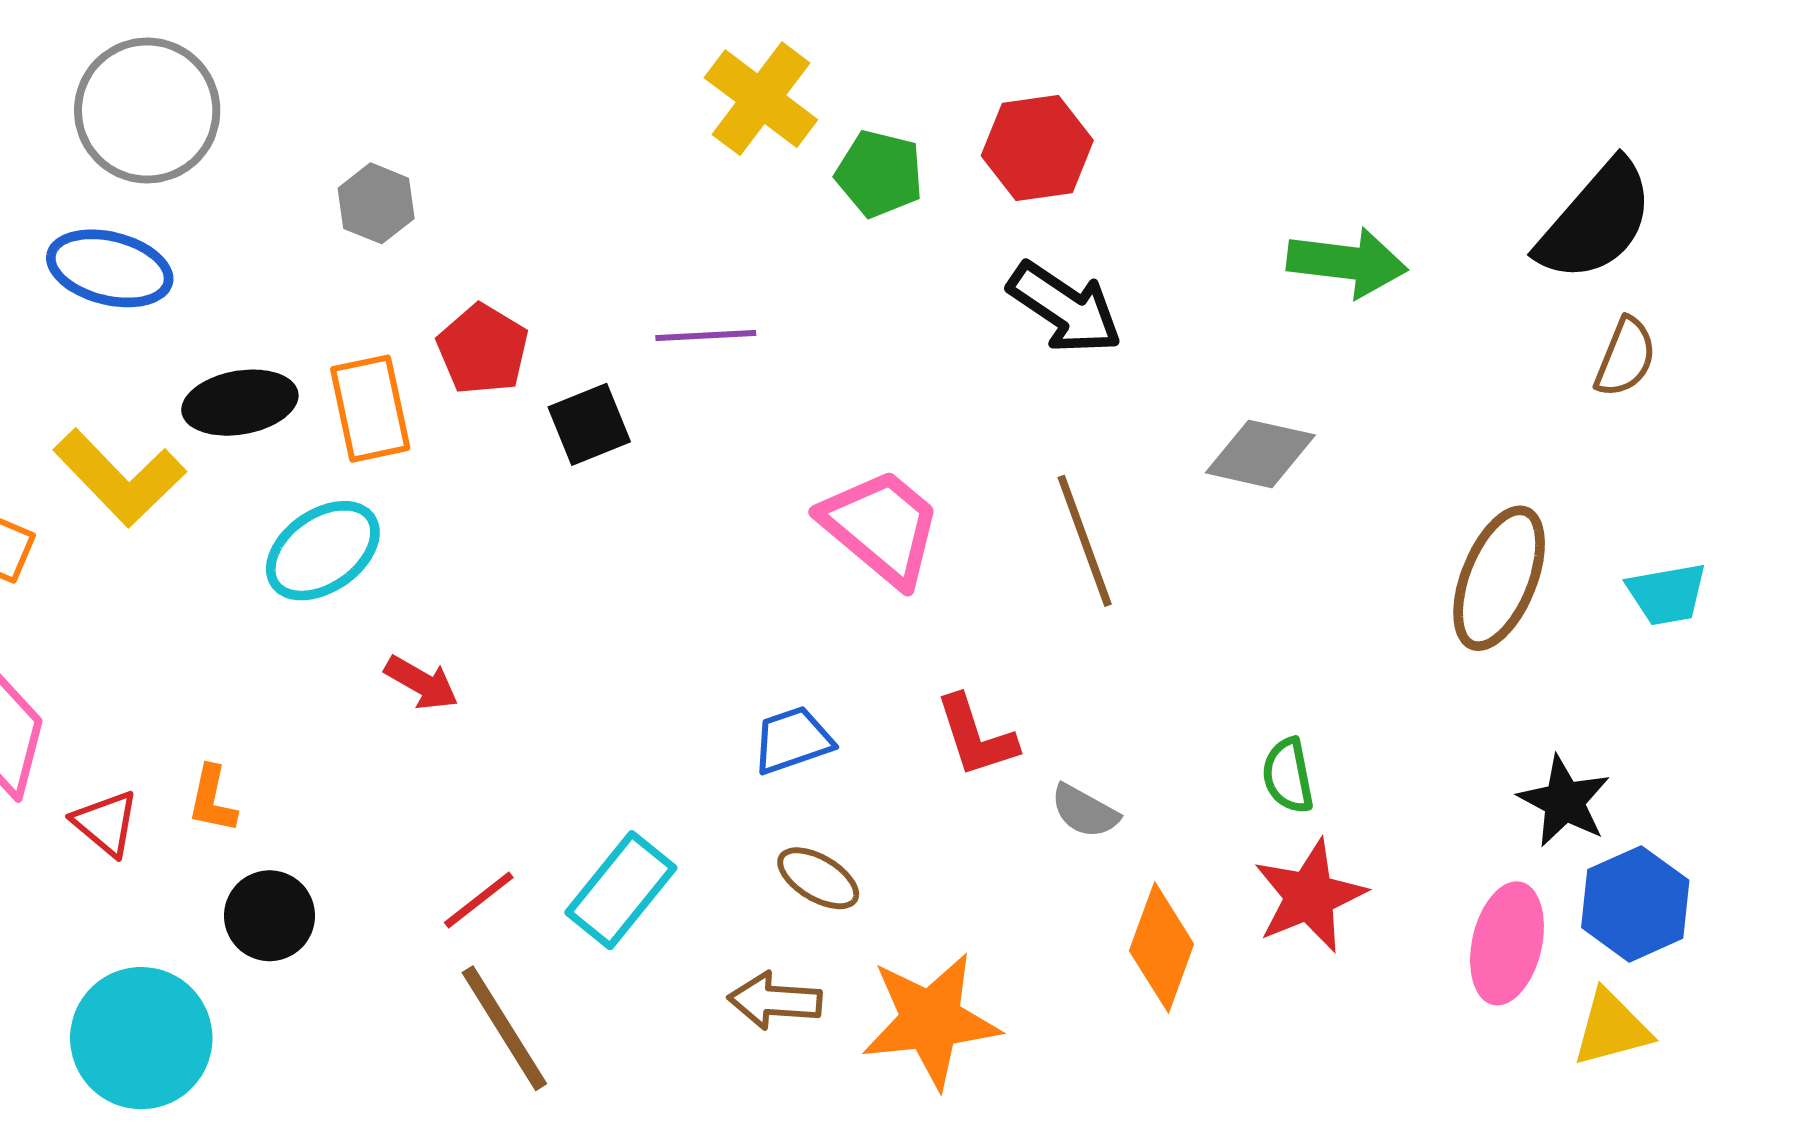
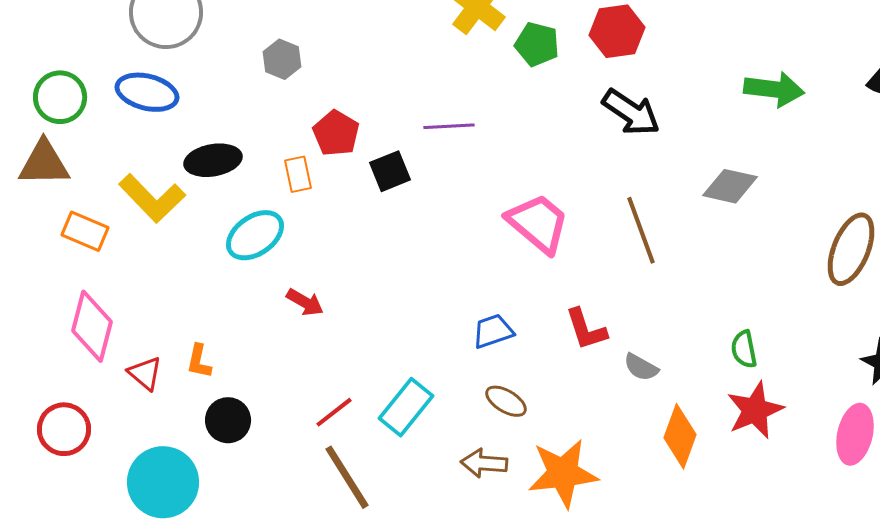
orange rectangle: (370, 409) -> (298, 174), moved, size x0.7

